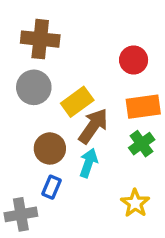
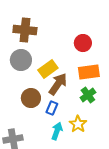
cyan arrow: (88, 163) -> (57, 131), moved
blue rectangle: (51, 187) -> (52, 108), moved
yellow star: (135, 203) -> (78, 124), moved

